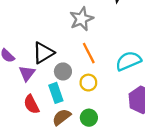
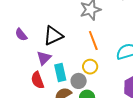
gray circle: (63, 71) -> (79, 81), moved
purple triangle: (27, 73) -> (44, 58), moved

